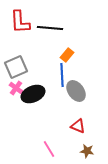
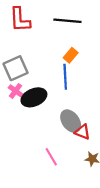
black line: (50, 28) -> (67, 21), moved
gray ellipse: (76, 91) -> (71, 121), moved

